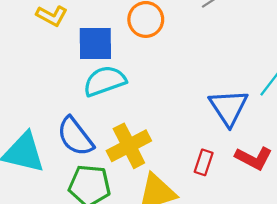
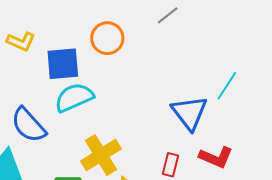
blue semicircle: (75, 136) -> (28, 125), moved

